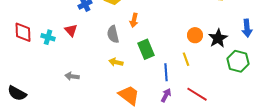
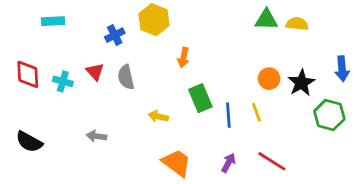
gray semicircle: (113, 34) -> (126, 77), moved
blue line: (166, 72) -> (228, 115), moved
black semicircle: (17, 93) -> (29, 142), moved

